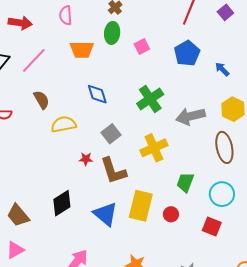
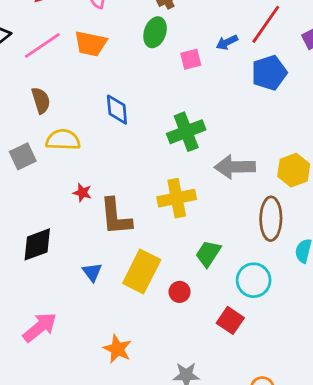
orange trapezoid: (82, 50) -> (91, 44), moved
blue pentagon: (187, 53) -> (269, 73), moved
blue arrow: (222, 69) -> (227, 42), moved, turned -84
gray square: (111, 134) -> (23, 156), moved
blue triangle: (105, 214) -> (92, 272), size x0.6

